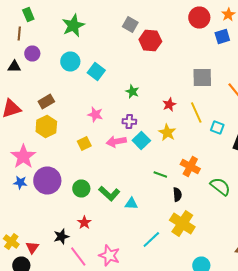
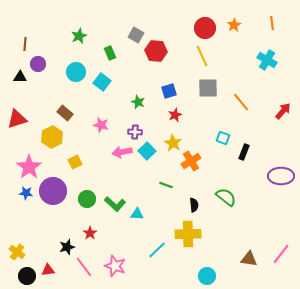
green rectangle: (28, 14) -> (110, 53), moved
green star: (73, 26) -> (79, 36), size x0.7
blue square: (222, 36) -> (169, 91), moved
brown rectangle: (46, 102) -> (65, 113), moved, turned 70
yellow line: (196, 112) -> (202, 56), moved
yellow square: (84, 144) -> (75, 162), moved
orange cross: (190, 166) -> (191, 161), moved, turned 30
black semicircle: (177, 194) -> (194, 205), moved
yellow cross: (182, 224) -> (188, 234), turned -35
red triangle: (32, 248) -> (48, 270), moved, turned 48

